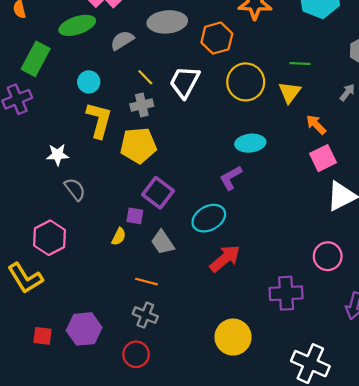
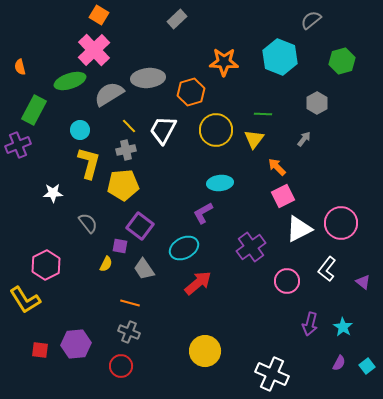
gray semicircle: (122, 40) -> (109, 94), size x1.4
gray semicircle: (75, 189) -> (88, 223), moved
purple cross: (286, 293) -> (251, 247), moved, turned -32

